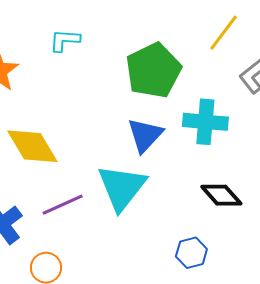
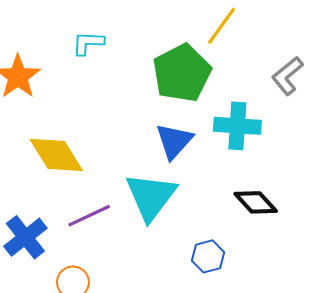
yellow line: (224, 33) -> (222, 26), moved
blue hexagon: (191, 253) -> (208, 256), moved

